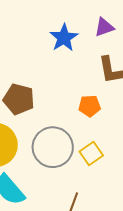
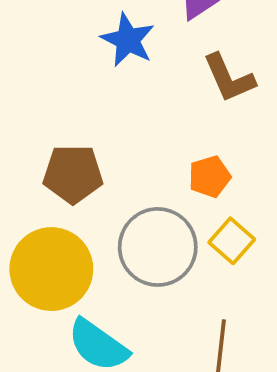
orange pentagon: (89, 106) -> (210, 177), moved

